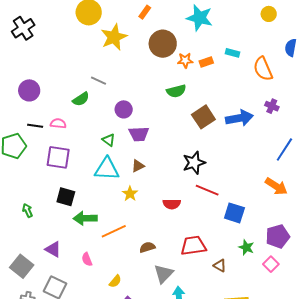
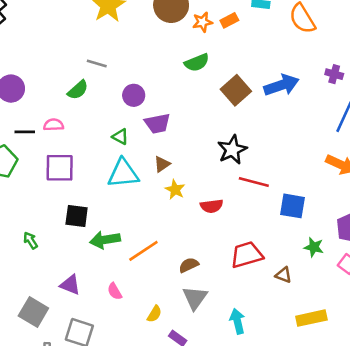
purple cross: (272, 106) -> (334, 74), moved
yellow star: (130, 194) -> (175, 190), moved
gray triangle: (163, 274) -> (195, 298), moved

